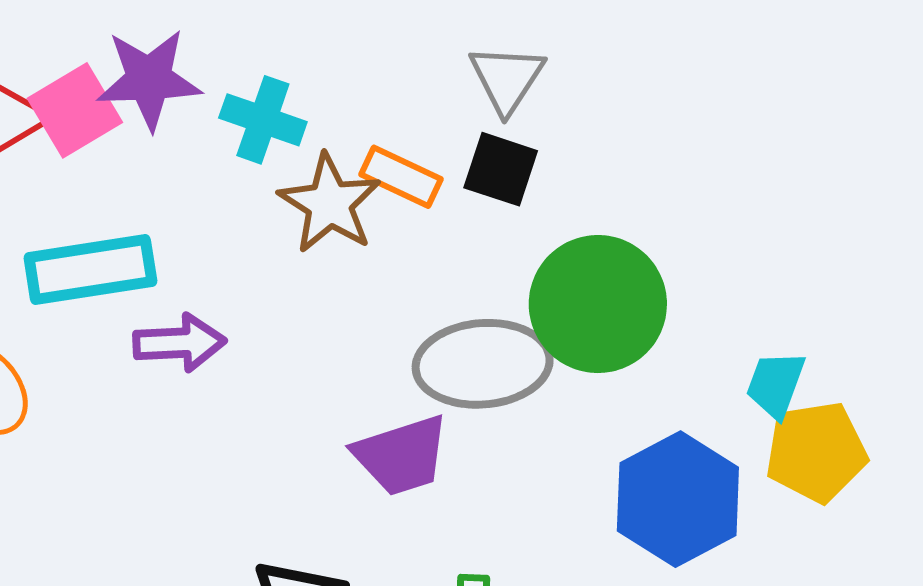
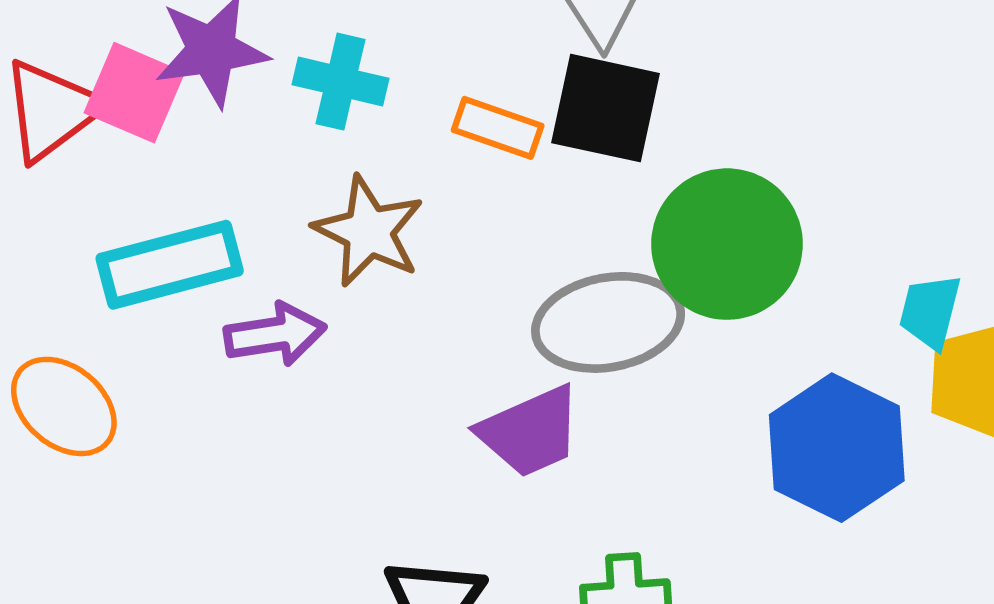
pink square: (75, 110) -> (134, 93), turned -30
black square: (501, 169) -> (606, 108), size x1.4
brown star: (330, 204) -> (369, 231), moved

